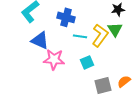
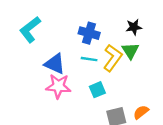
blue cross: (66, 17) -> (89, 33), moved
blue triangle: (40, 40) -> (55, 64), moved

